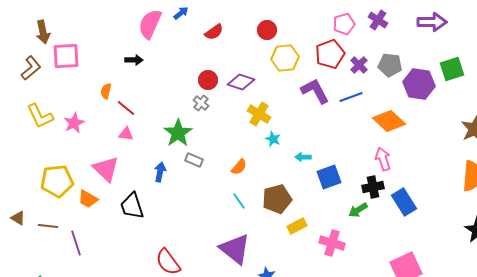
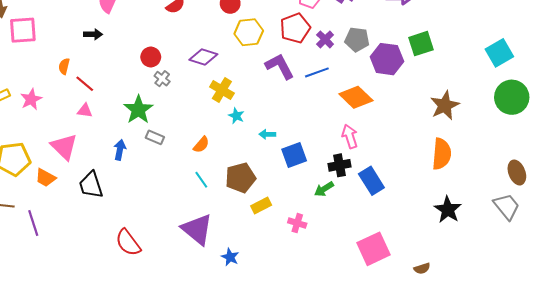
red circle: (208, 80) -> (151, 57), moved
pink cross: (332, 243) -> (297, 223), size x0.7

